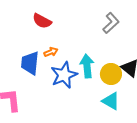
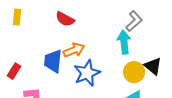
orange arrow: (51, 52) -> (74, 50), size x1.5
cyan arrow: (87, 66) -> (124, 42), moved

